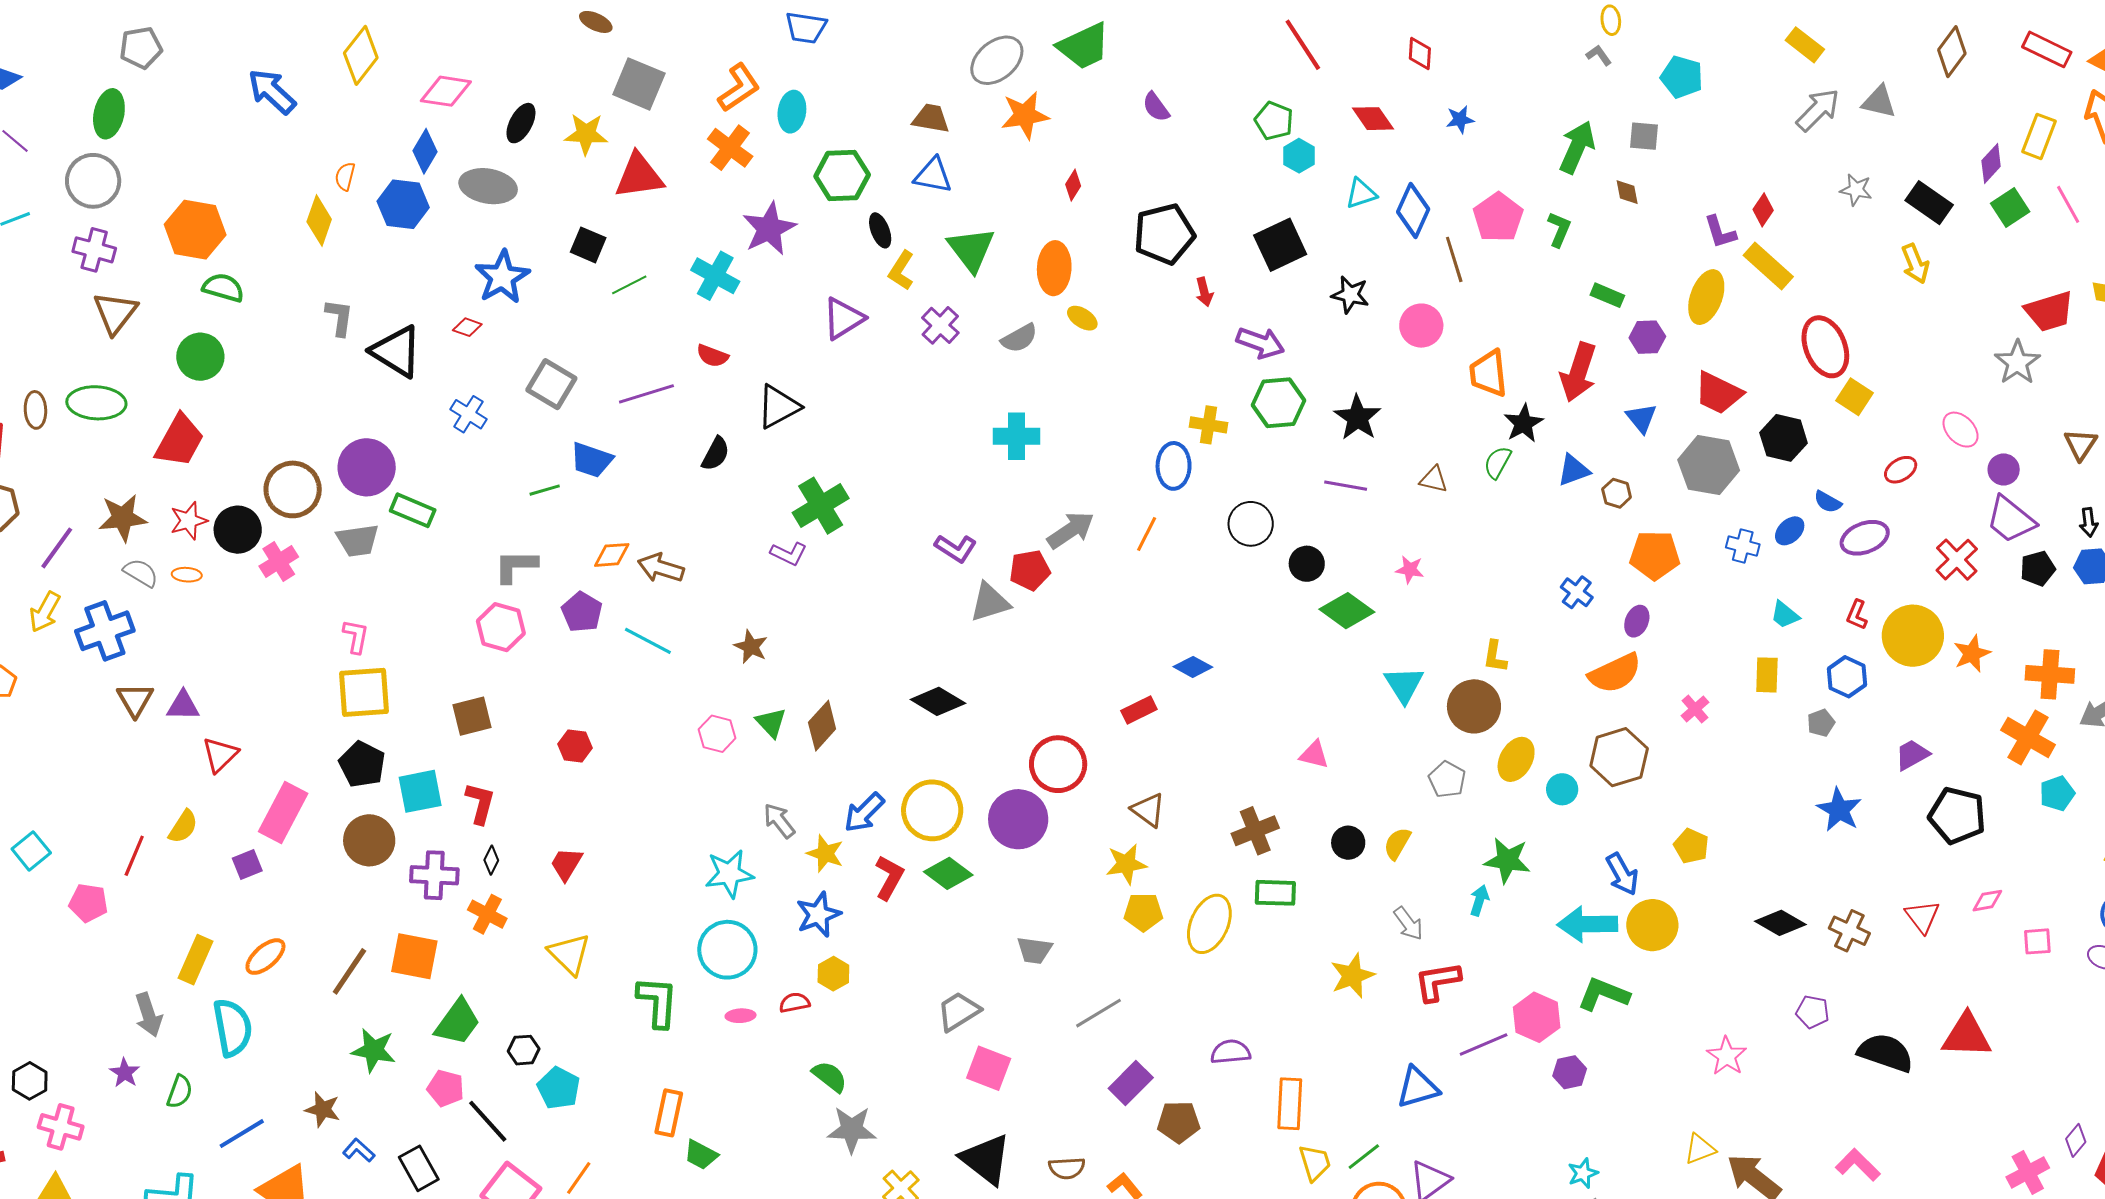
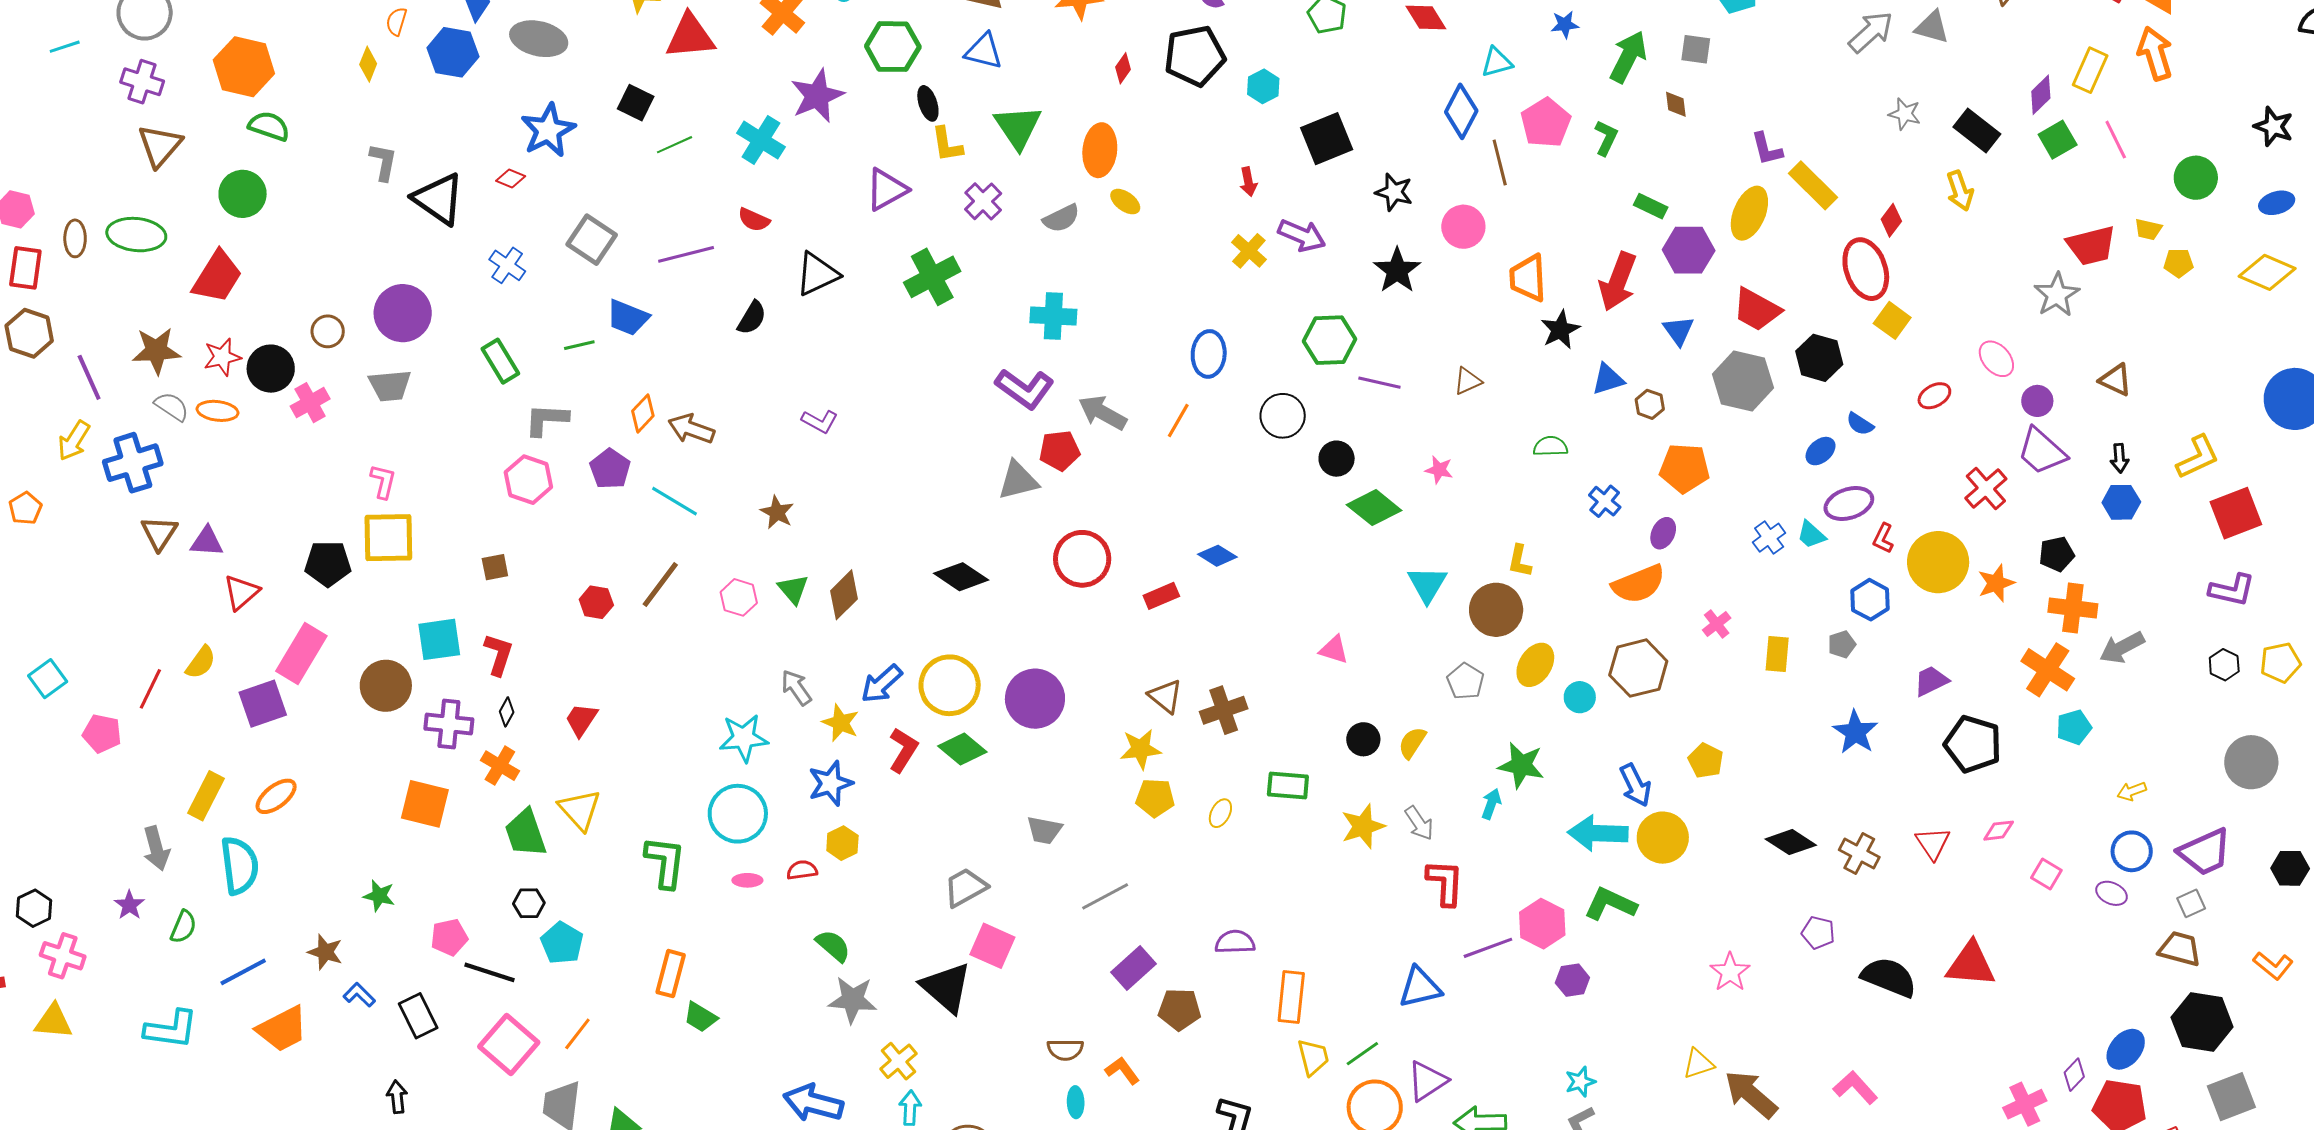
blue star: (1460, 119) -> (1565, 25), moved
cyan hexagon: (1299, 156) -> (1263, 86), moved
cyan triangle: (1361, 194) -> (1497, 62), moved
red diamond: (1763, 210) -> (1891, 220), moved
yellow diamond: (319, 220) -> (368, 64), size x0.7
black pentagon: (1164, 234) -> (1195, 56), moved
yellow L-shape: (901, 270) -> (947, 144), turned -45
purple hexagon: (1647, 337) -> (1689, 250), size x1.4
green hexagon: (1278, 403) -> (1330, 340), moved
black star: (1357, 418) -> (1397, 270), moved
yellow cross: (1208, 425) -> (1249, 251), moved, turned 30
brown triangle: (2081, 444) -> (2115, 380), turned -42
green semicircle: (1498, 462) -> (1550, 446), moved, turned 56
brown triangle: (1434, 479) -> (1468, 381), turned -40
brown circle: (293, 489) -> (328, 331), size x0.6
green cross: (821, 506) -> (932, 277), moved
green rectangle: (413, 510) -> (500, 361), moved, turned 33
gray arrow: (1071, 530) -> (1103, 413), turned -120
purple ellipse: (1865, 538) -> (1849, 504), moved
blue cross: (1743, 546) -> (1769, 538), moved, turned 36
purple line: (57, 548) -> (89, 377), turned -63
purple L-shape: (956, 548) -> (1025, 389), moved, size x1.4
orange diamond: (612, 555) -> (643, 413), turned -45
black pentagon: (2038, 568) -> (2057, 554), moved
orange ellipse: (187, 575) -> (217, 411), size x1.4
yellow rectangle: (1767, 675) -> (1777, 654), moved
brown square: (472, 716) -> (495, 567), size x0.7
black pentagon: (362, 764) -> (328, 564), moved, turned -30
red circle: (1058, 764) -> (1082, 559), moved
brown cross: (1255, 831) -> (1224, 710), moved
purple square: (247, 865) -> (263, 704), size x1.6
yellow ellipse: (1209, 924) -> (1220, 813), size x0.5
pink square: (2037, 941) -> (2046, 874), turned 32
brown line: (349, 971) -> (660, 585), moved
yellow star: (1352, 976) -> (1363, 826), moved
red L-shape: (1437, 981) -> (1445, 883), turned 99
green trapezoid: (458, 1022) -> (526, 833), moved, turned 122
green star: (374, 1050) -> (379, 896), size x0.7
pink pentagon: (446, 1088) -> (449, 937), turned -30
black line: (488, 1121) -> (489, 972), turned -33
black triangle: (986, 1159) -> (946, 987), moved

